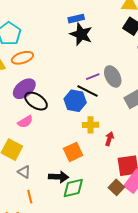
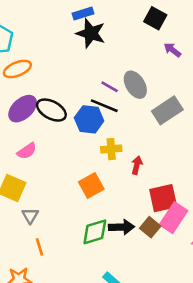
purple line: (93, 77) -> (110, 87), turned 56
black ellipse: (36, 101) -> (51, 110), moved
gray triangle: (24, 172) -> (30, 216), turned 32
black arrow: (59, 177) -> (121, 227), moved

